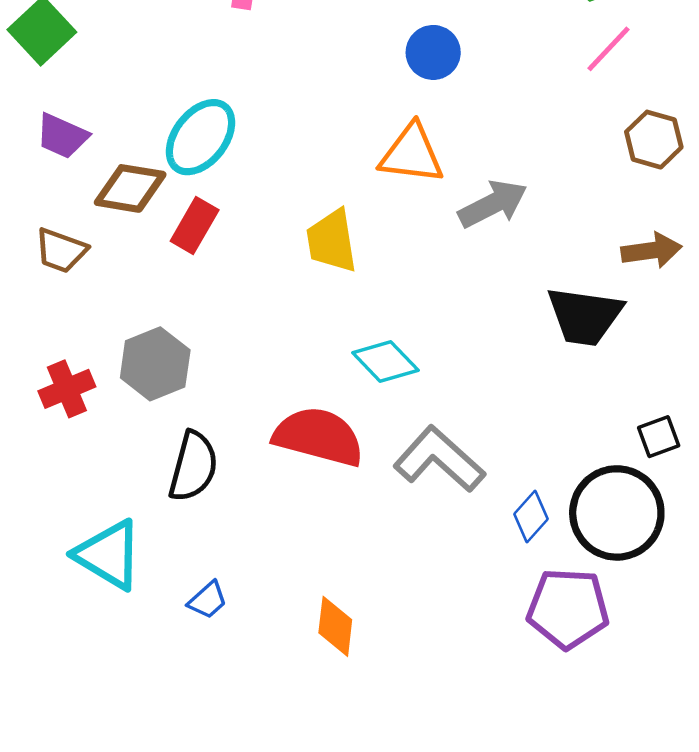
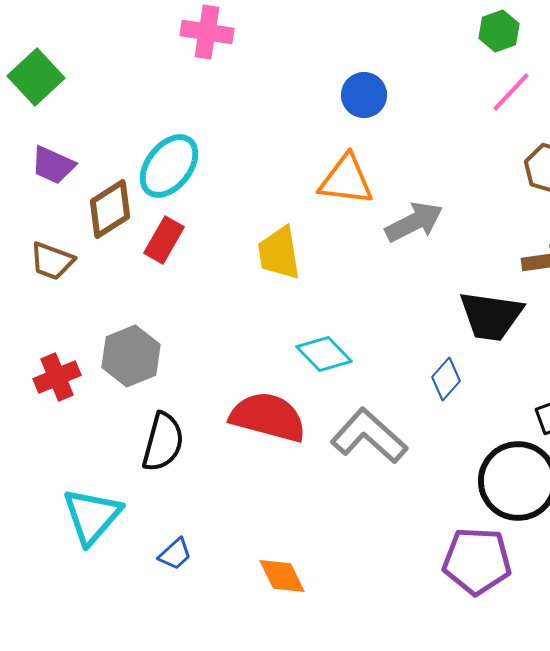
brown diamond: (130, 188) -> (110, 209), turned -42
blue diamond: (531, 517) -> (446, 379), moved
cyan triangle: (109, 555) -> (92, 516), turned 40
orange diamond: (335, 626) -> (282, 576), turned -33

